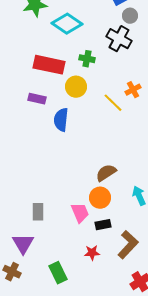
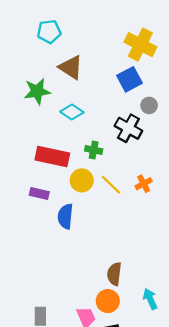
gray circle: (130, 16) -> (149, 105), moved
cyan diamond: (67, 24) -> (72, 112), size x0.7
yellow line: (113, 103) -> (111, 185), moved
brown semicircle: (106, 173) -> (114, 274), turned -50

